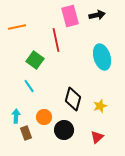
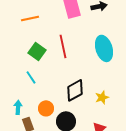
orange line: (17, 27) -> (30, 18), moved
red line: (56, 40) -> (63, 46), moved
black diamond: (73, 99) -> (75, 90), turned 45

